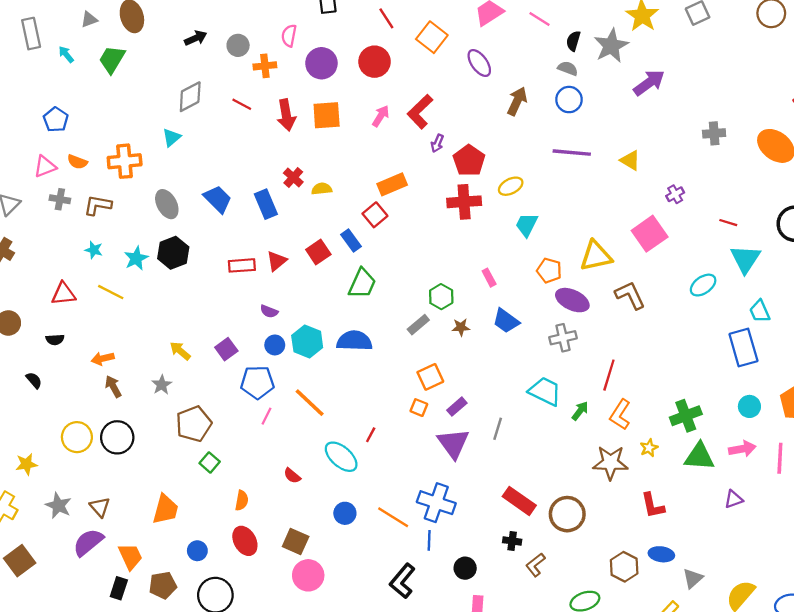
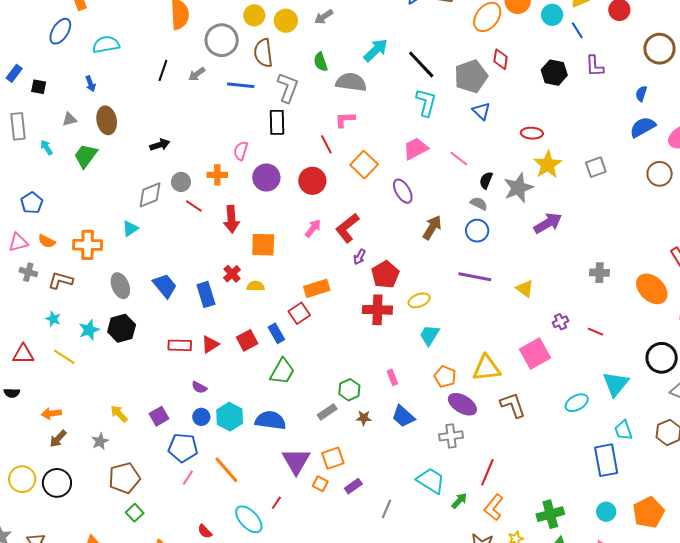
gray circle: (238, 45) -> (181, 182), moved
orange square: (327, 115) -> (263, 245), moved
red line: (728, 223) -> (596, 332), moved
brown arrow: (113, 387) -> (58, 439), turned -114
purple triangle: (453, 443) -> (296, 461), moved

